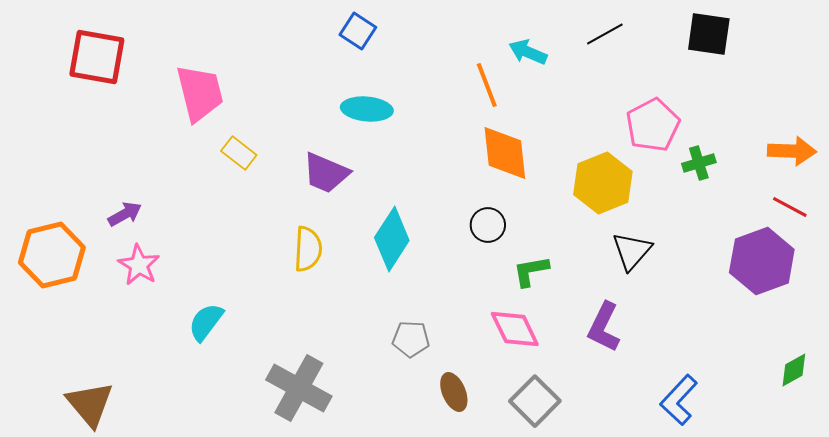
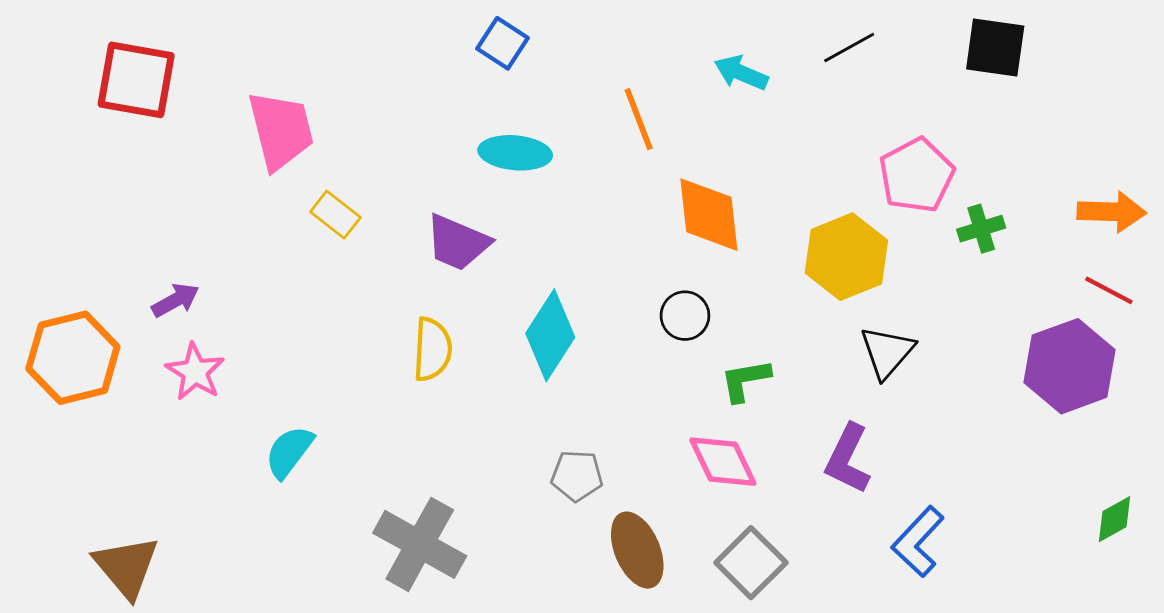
orange line: (487, 85) -> (639, 119), moved
brown ellipse: (454, 392) -> (637, 550), size x1.4
blue L-shape: (679, 400) -> (918, 542), moved

